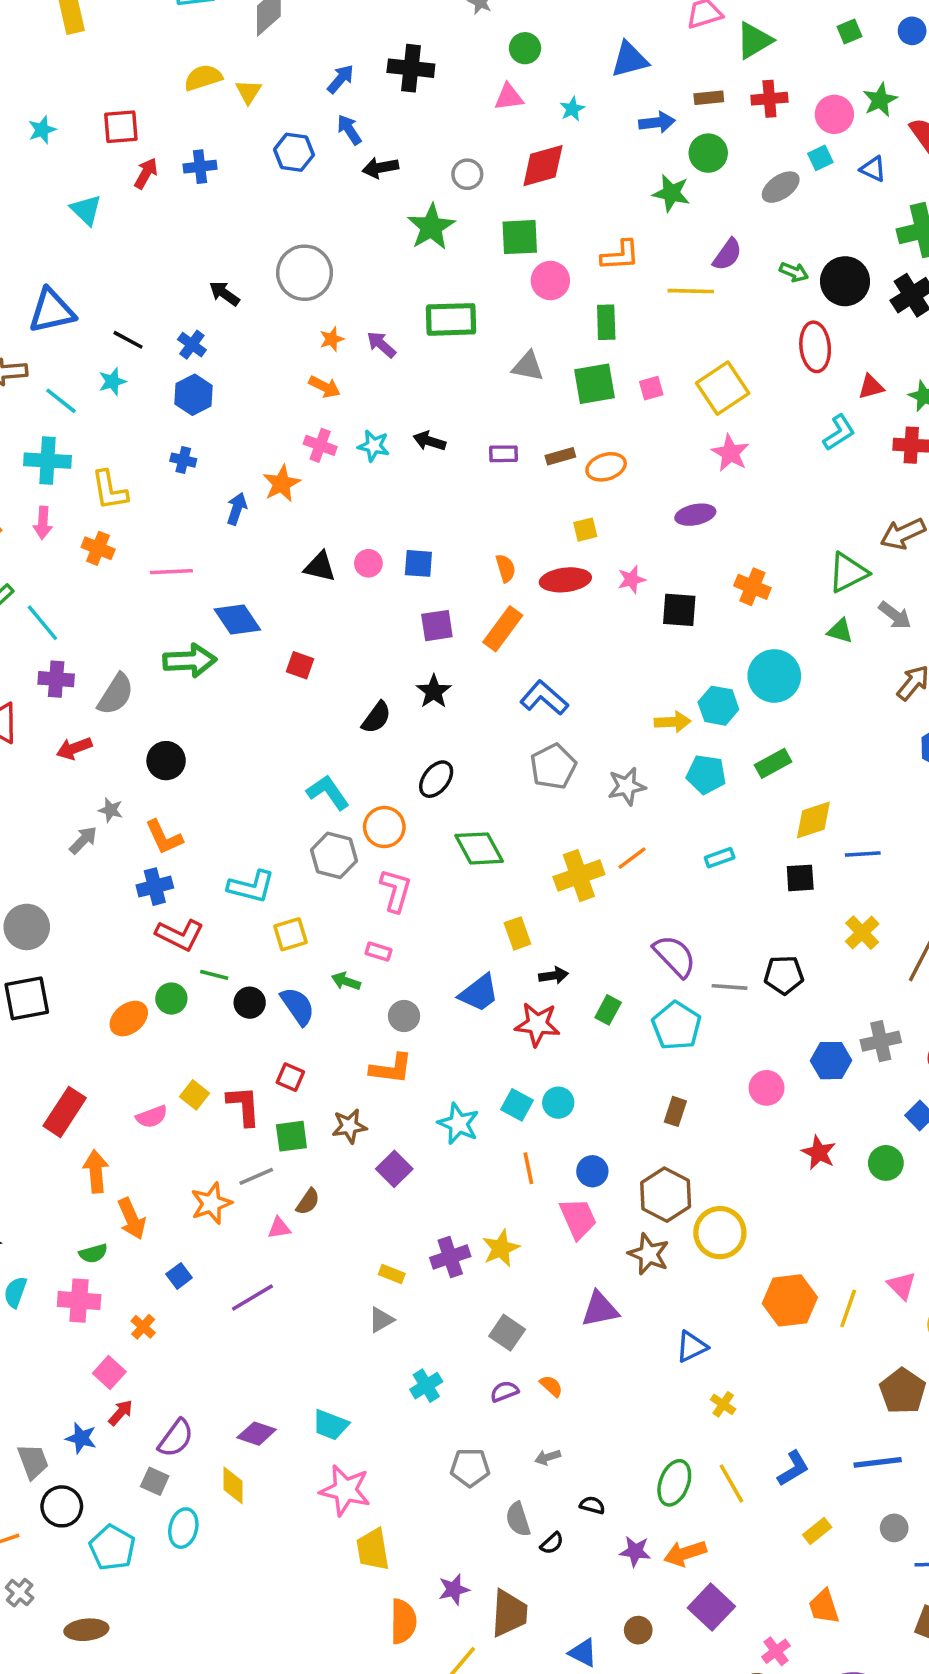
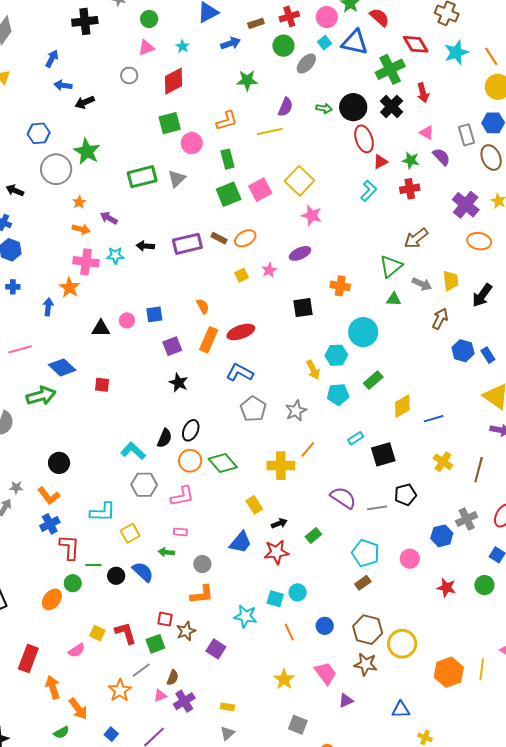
black cross: (411, 68) -> (85, 21), moved
blue arrow: (349, 130) -> (63, 85), turned -36
blue hexagon: (294, 152) -> (39, 133), moved
green circle: (708, 153) -> (283, 46), moved
blue triangle: (873, 169) -> (355, 42), size x1.8
gray circle: (467, 174) -> (129, 75), moved
green star: (431, 227) -> (87, 152), moved
purple arrow: (381, 345) -> (109, 218), moved
red ellipse: (815, 347) -> (364, 139), moved
gray triangle: (528, 366) -> (177, 179), moved, turned -42
pink square: (651, 388) -> (260, 190), size x1.6
pink cross: (320, 445) -> (86, 262), size x1.4
purple rectangle: (503, 454) -> (187, 244), size x1.8
brown rectangle: (560, 456) -> (219, 238), turned 56
pink star: (632, 579) -> (269, 270), moved
red ellipse: (565, 580) -> (241, 332), moved
black semicircle: (376, 717) -> (165, 438), moved
yellow arrow: (673, 722) -> (313, 370), turned 78
black circle: (166, 761) -> (59, 463), moved
orange circle: (384, 827) -> (190, 461), moved
yellow cross: (579, 876) -> (281, 466), turned 32
black square: (800, 878) -> (383, 454), moved, size x1.4
pink L-shape: (396, 890) -> (182, 496), turned 75
red L-shape: (180, 935) -> (69, 547), turned -100
green rectangle: (608, 1010) -> (313, 536), turned 35
cyan pentagon: (677, 1026) -> (366, 553), moved
red square: (290, 1077) -> (165, 619), moved
brown rectangle: (675, 1111) -> (363, 583), turned 49
pink trapezoid: (578, 1218) -> (326, 673), moved
purple cross: (450, 1257) -> (184, 701), moved
purple triangle: (600, 1309) -> (346, 701), size x0.7
blue triangle: (692, 1347) -> (401, 710), turned 36

